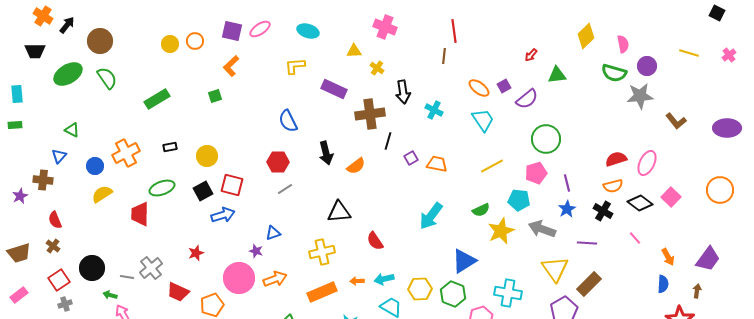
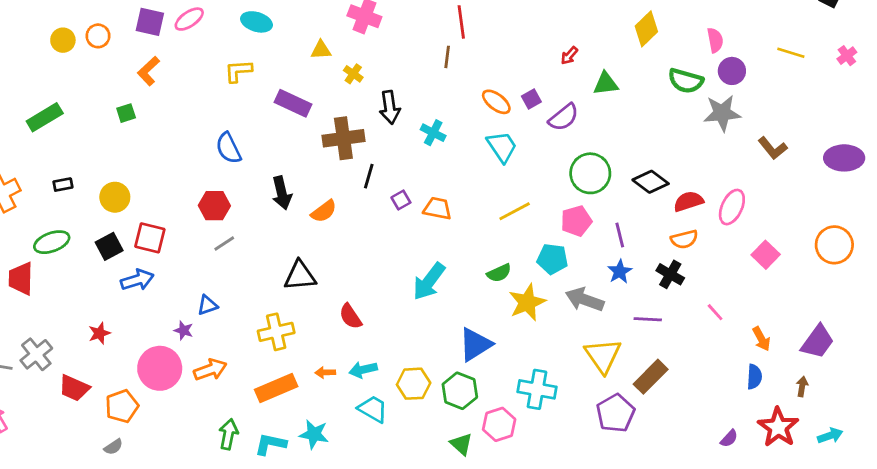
pink semicircle: (623, 44) -> (715, 40), moved
black diamond: (640, 203) -> (651, 182), moved

